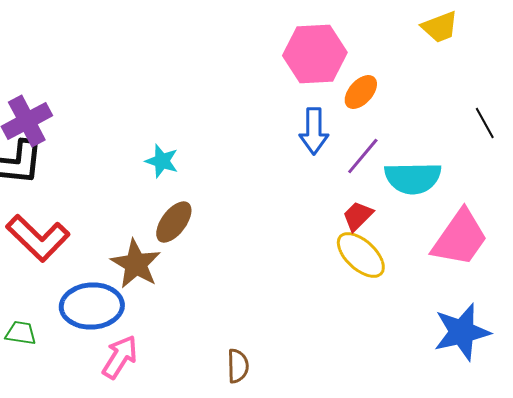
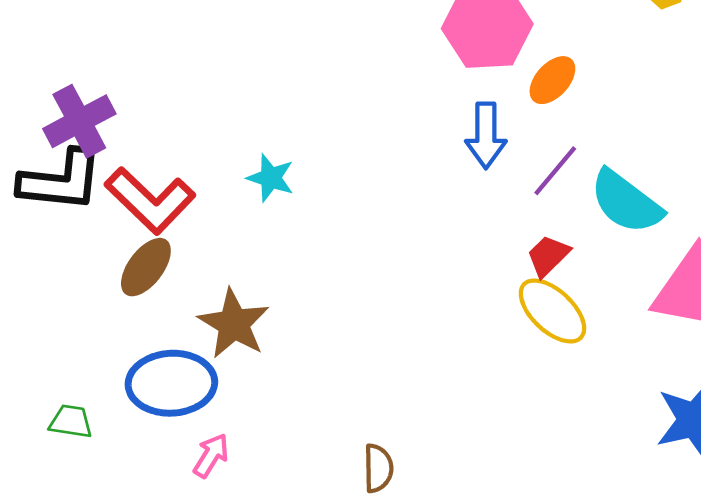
cyan semicircle: (413, 178) -> (626, 202), turned 38
brown ellipse: (174, 222) -> (146, 267), moved
red L-shape: (38, 238) -> (150, 201), moved
pink arrow: (120, 357) -> (211, 455), size x0.7

